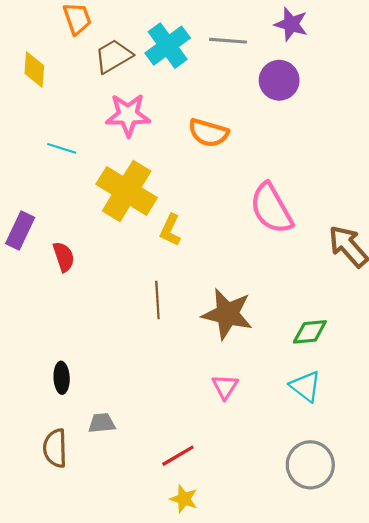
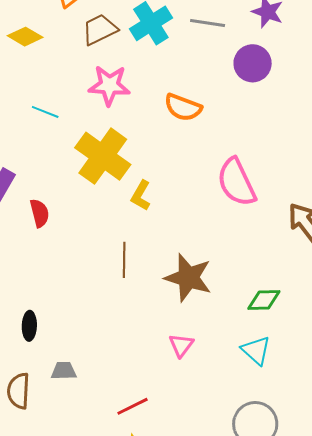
yellow diamond: (34, 70) -> (25, 37), turned -68

